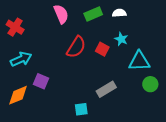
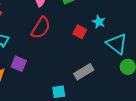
red semicircle: (76, 47) -> (41, 28), moved
cyan triangle: (139, 61) -> (117, 44), turned 40

